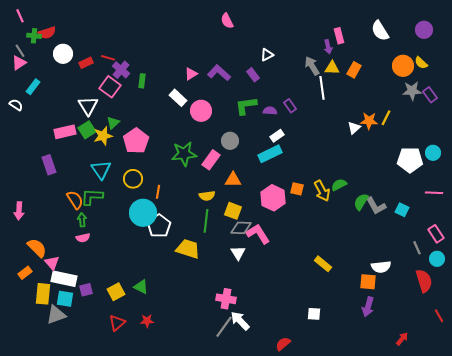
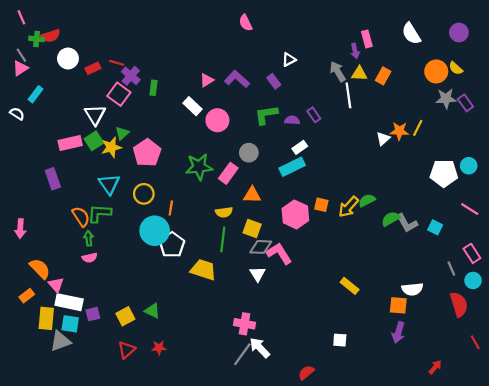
yellow arrow: (322, 191) -> (348, 207), turned 70
pink line: (434, 193) -> (470, 209), turned 30
green semicircle: (361, 202) -> (391, 219), turned 30

